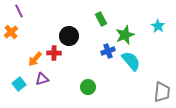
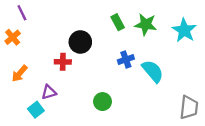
cyan star: (158, 26) -> (184, 30), size x1.5
green star: (125, 35) -> (146, 24), moved, turned 30
orange arrow: (35, 59) -> (20, 74), moved
cyan square: (19, 84) -> (36, 110), moved

